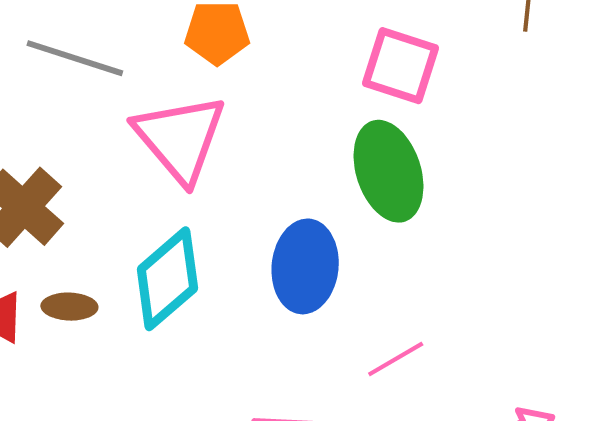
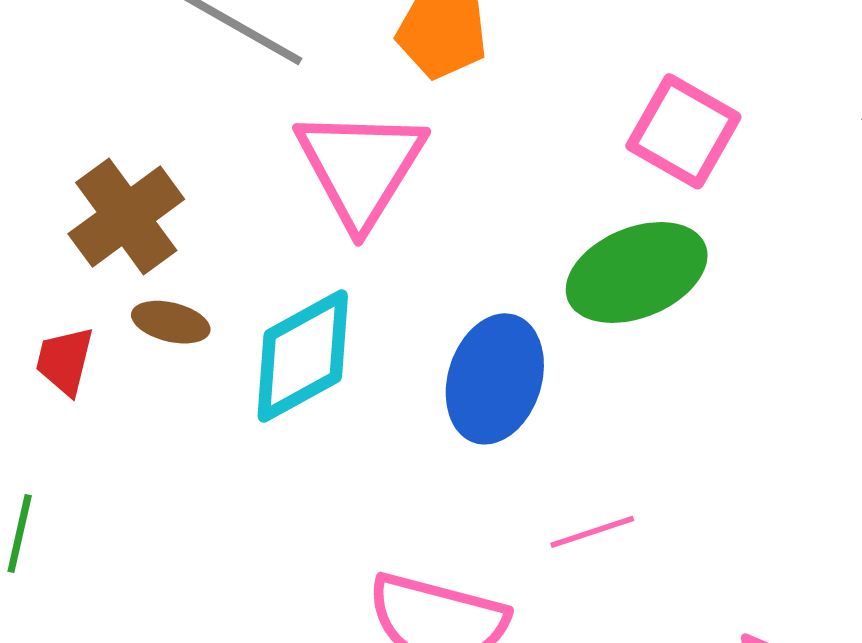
green ellipse: (388, 171) -> (637, 273), turned 74
brown ellipse: (69, 307) -> (171, 322), moved

